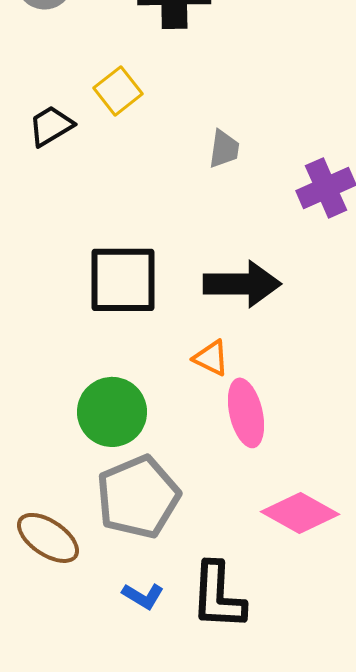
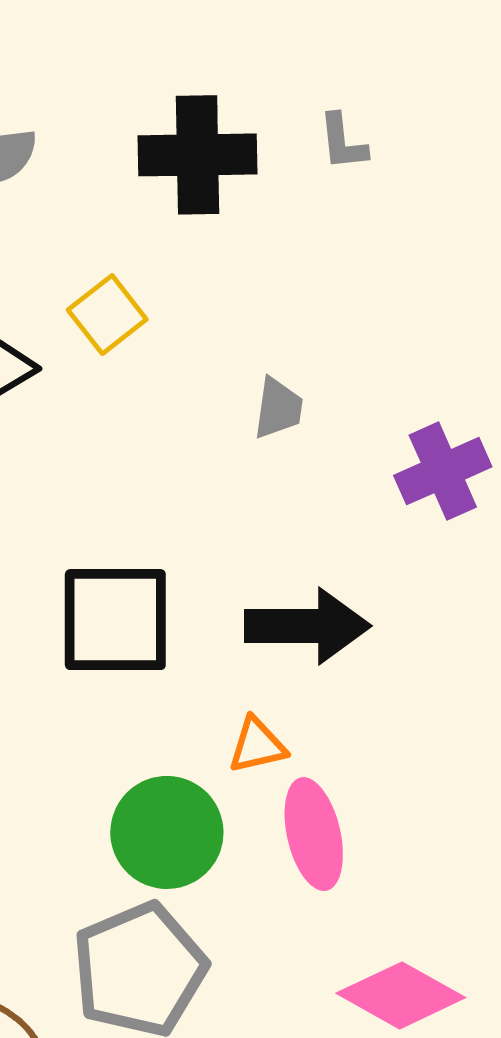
orange triangle: (211, 358) -> (257, 745), turned -39
green circle: (112, 412) -> (167, 832), moved

